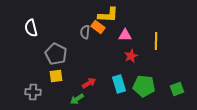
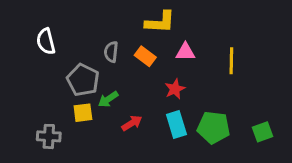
orange rectangle: (98, 27) -> (145, 56), moved
gray semicircle: (85, 32) -> (111, 52), moved
red star: (131, 56) -> (175, 89), moved
green arrow: (77, 99) -> (108, 99), moved

